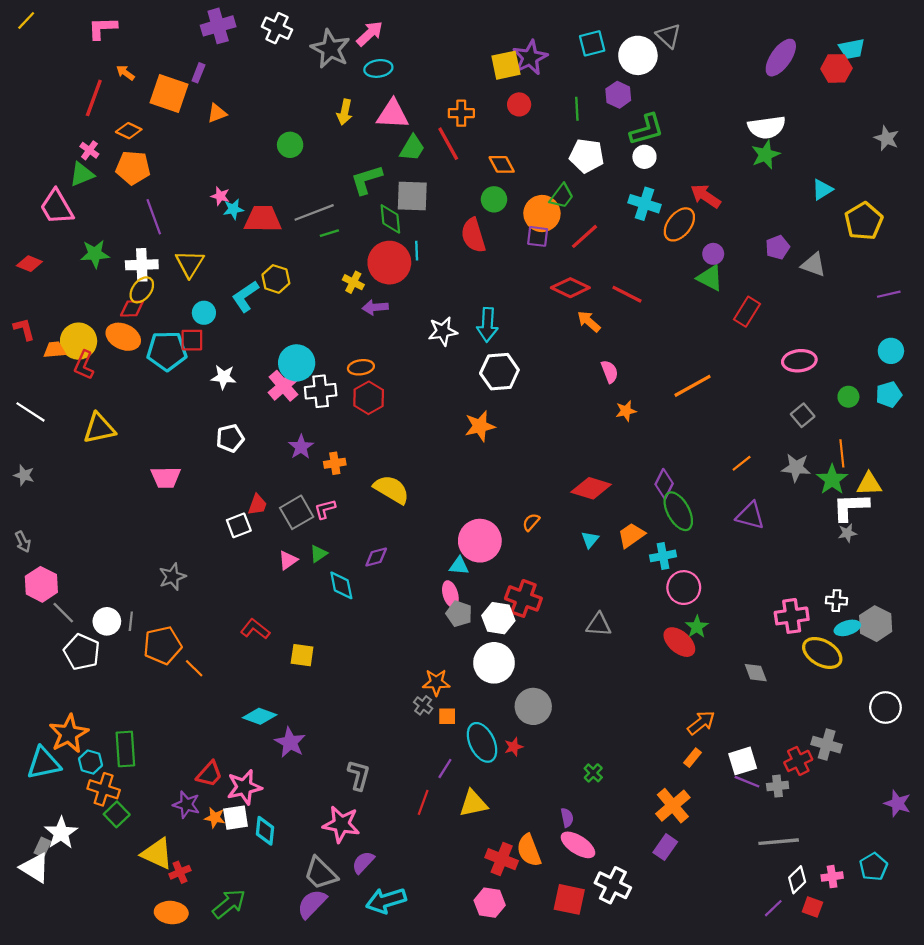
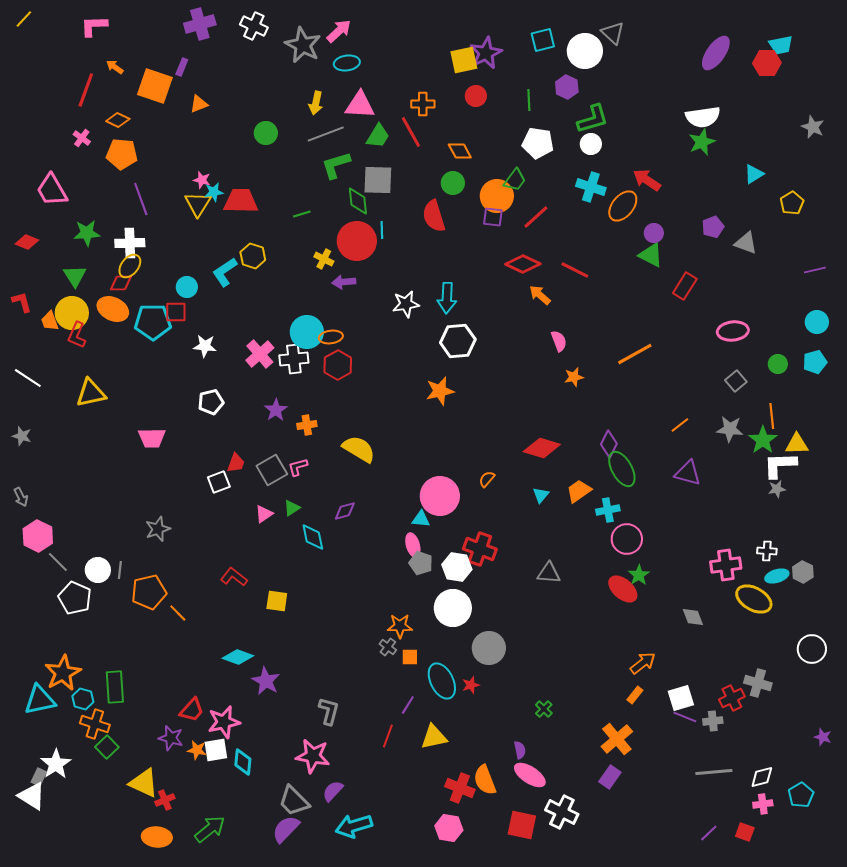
green triangle: (82, 174) -> (75, 276), moved, turned -40
gray line: (314, 212) -> (326, 134), moved
yellow pentagon: (864, 221) -> (792, 203), size x0.7
yellow triangle: (190, 264) -> (198, 204), moved
orange trapezoid: (55, 350) -> (50, 321), turned -105
cyan circle: (297, 363) -> (307, 332), moved
gray hexagon: (876, 624) -> (803, 572), size x0.7
purple star: (897, 803) -> (823, 737), size x0.7
white diamond: (797, 880) -> (762, 777), moved, turned 30

